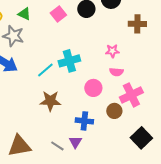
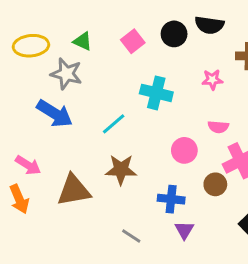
pink star: (112, 51) -> (212, 80), moved
cyan cross: (69, 61) -> (156, 93), moved, turned 30
purple triangle: (75, 142) -> (184, 230), moved
brown triangle: (19, 146) -> (74, 190), moved

